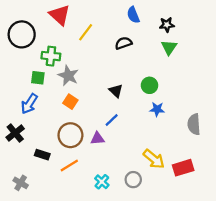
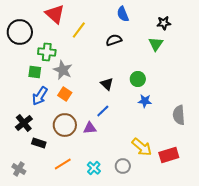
black star: (167, 25) -> (164, 23), moved
blue arrow: (29, 104) -> (40, 96), moved
black cross: (15, 133) -> (24, 123), moved
orange line: (69, 165) -> (63, 164), moved

